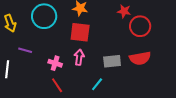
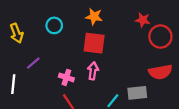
cyan circle: (44, 16) -> (54, 25), size x0.6
purple line: (25, 50) -> (33, 63), turned -56
gray rectangle: (112, 61) -> (137, 93), moved

